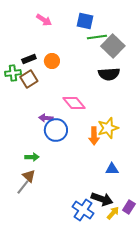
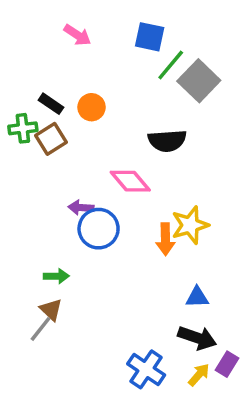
green line: (97, 37) -> (171, 65), turned -42
black rectangle: (29, 59) -> (51, 104), turned 56
black semicircle: (109, 74) -> (167, 141), moved
black arrow: (102, 199) -> (197, 338), moved

